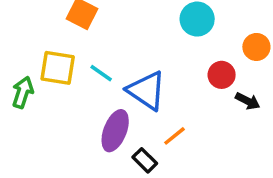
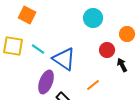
black arrow: (248, 101) -> (122, 65), turned -144
orange line: (174, 136) -> (93, 85), moved

